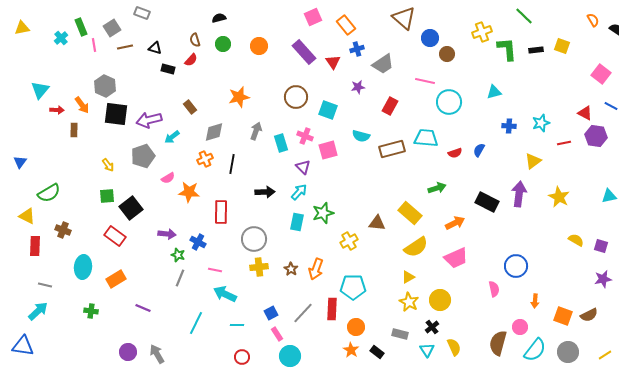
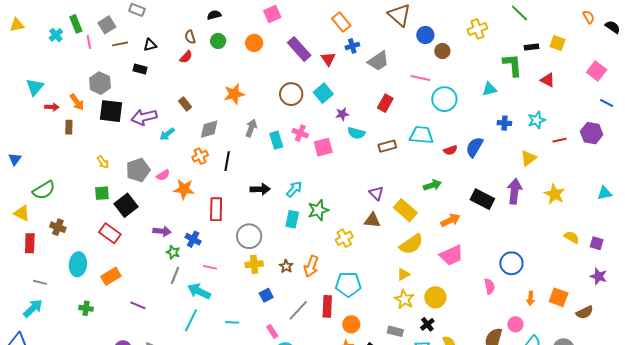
pink square: (313, 17) -> (272, 14), moved
black triangle: (155, 48) -> (150, 45), turned -32
green L-shape: (507, 49) -> (512, 65), moved
black rectangle: (168, 69) -> (140, 69), moved
purple star: (358, 87) -> (342, 114), moved
cyan square: (328, 110) -> (323, 93), moved, turned 30
red triangle: (585, 113) -> (548, 80), moved
brown rectangle: (392, 149) -> (387, 146), size x0.7
blue semicircle: (479, 150) -> (474, 147), size x1.5
gray pentagon: (143, 156) -> (138, 170), moved
purple triangle: (303, 167) -> (376, 193), moved
purple star: (603, 279) -> (599, 276), turned 30
cyan arrow: (225, 294) -> (199, 291), moved
blue square: (271, 313) -> (266, 295), moved
orange square: (563, 316) -> (559, 297), moved

